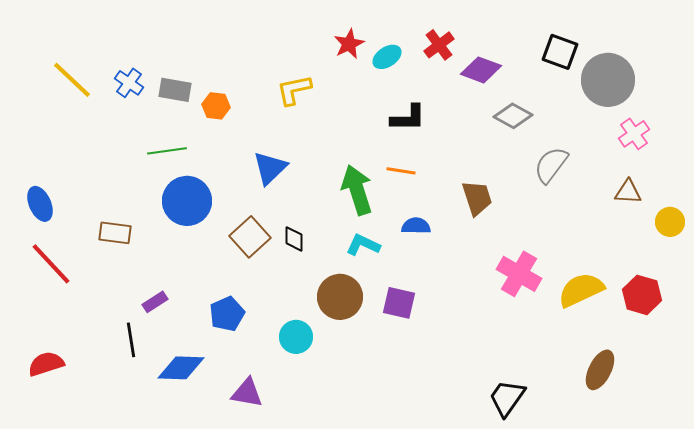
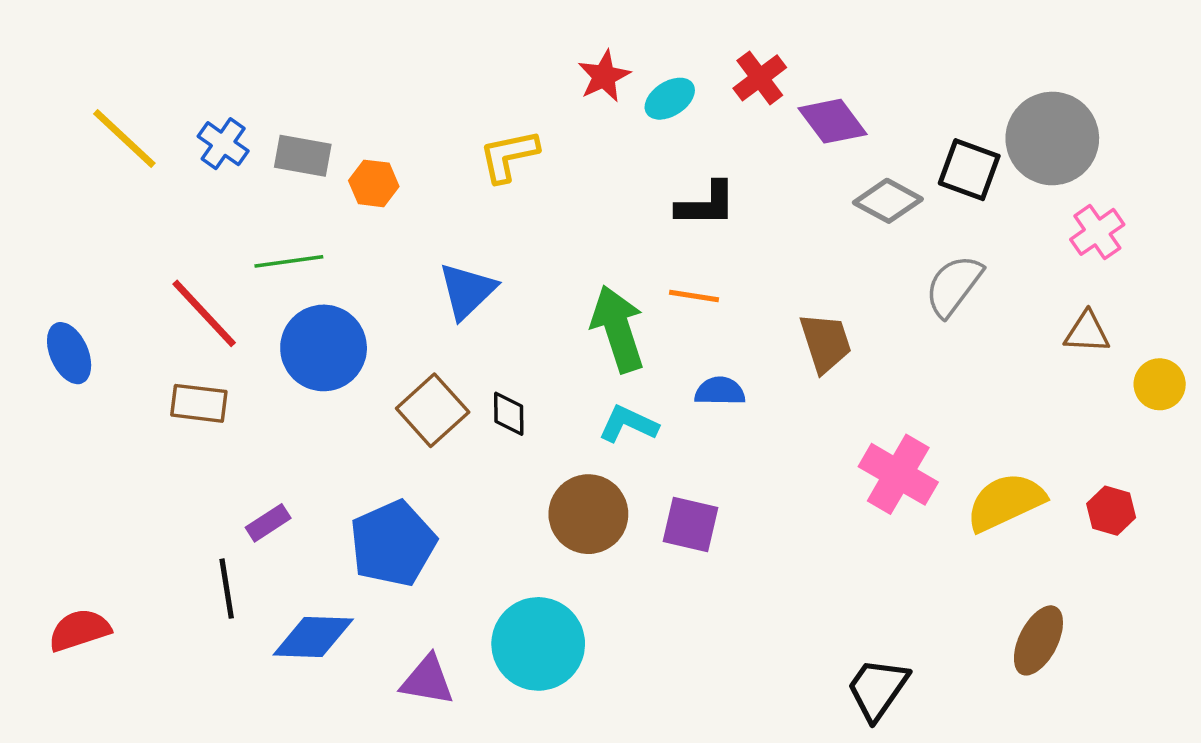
black square: (560, 52) -> (969, 170), moved
purple diamond: (481, 70) -> (832, 121), turned 33
red line: (51, 264) -> (204, 313), moved
red hexagon: (642, 295) -> (1111, 511), size x0.7
blue pentagon: (227, 314) -> (393, 544), size x1.4
cyan circle: (296, 337) -> (538, 644), moved, size x1.6

